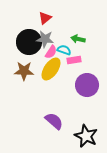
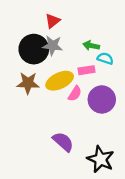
cyan semicircle: (64, 50) -> (105, 58), moved
pink semicircle: (51, 52) -> (75, 94), moved
yellow ellipse: (51, 69) -> (60, 81), turned 30

